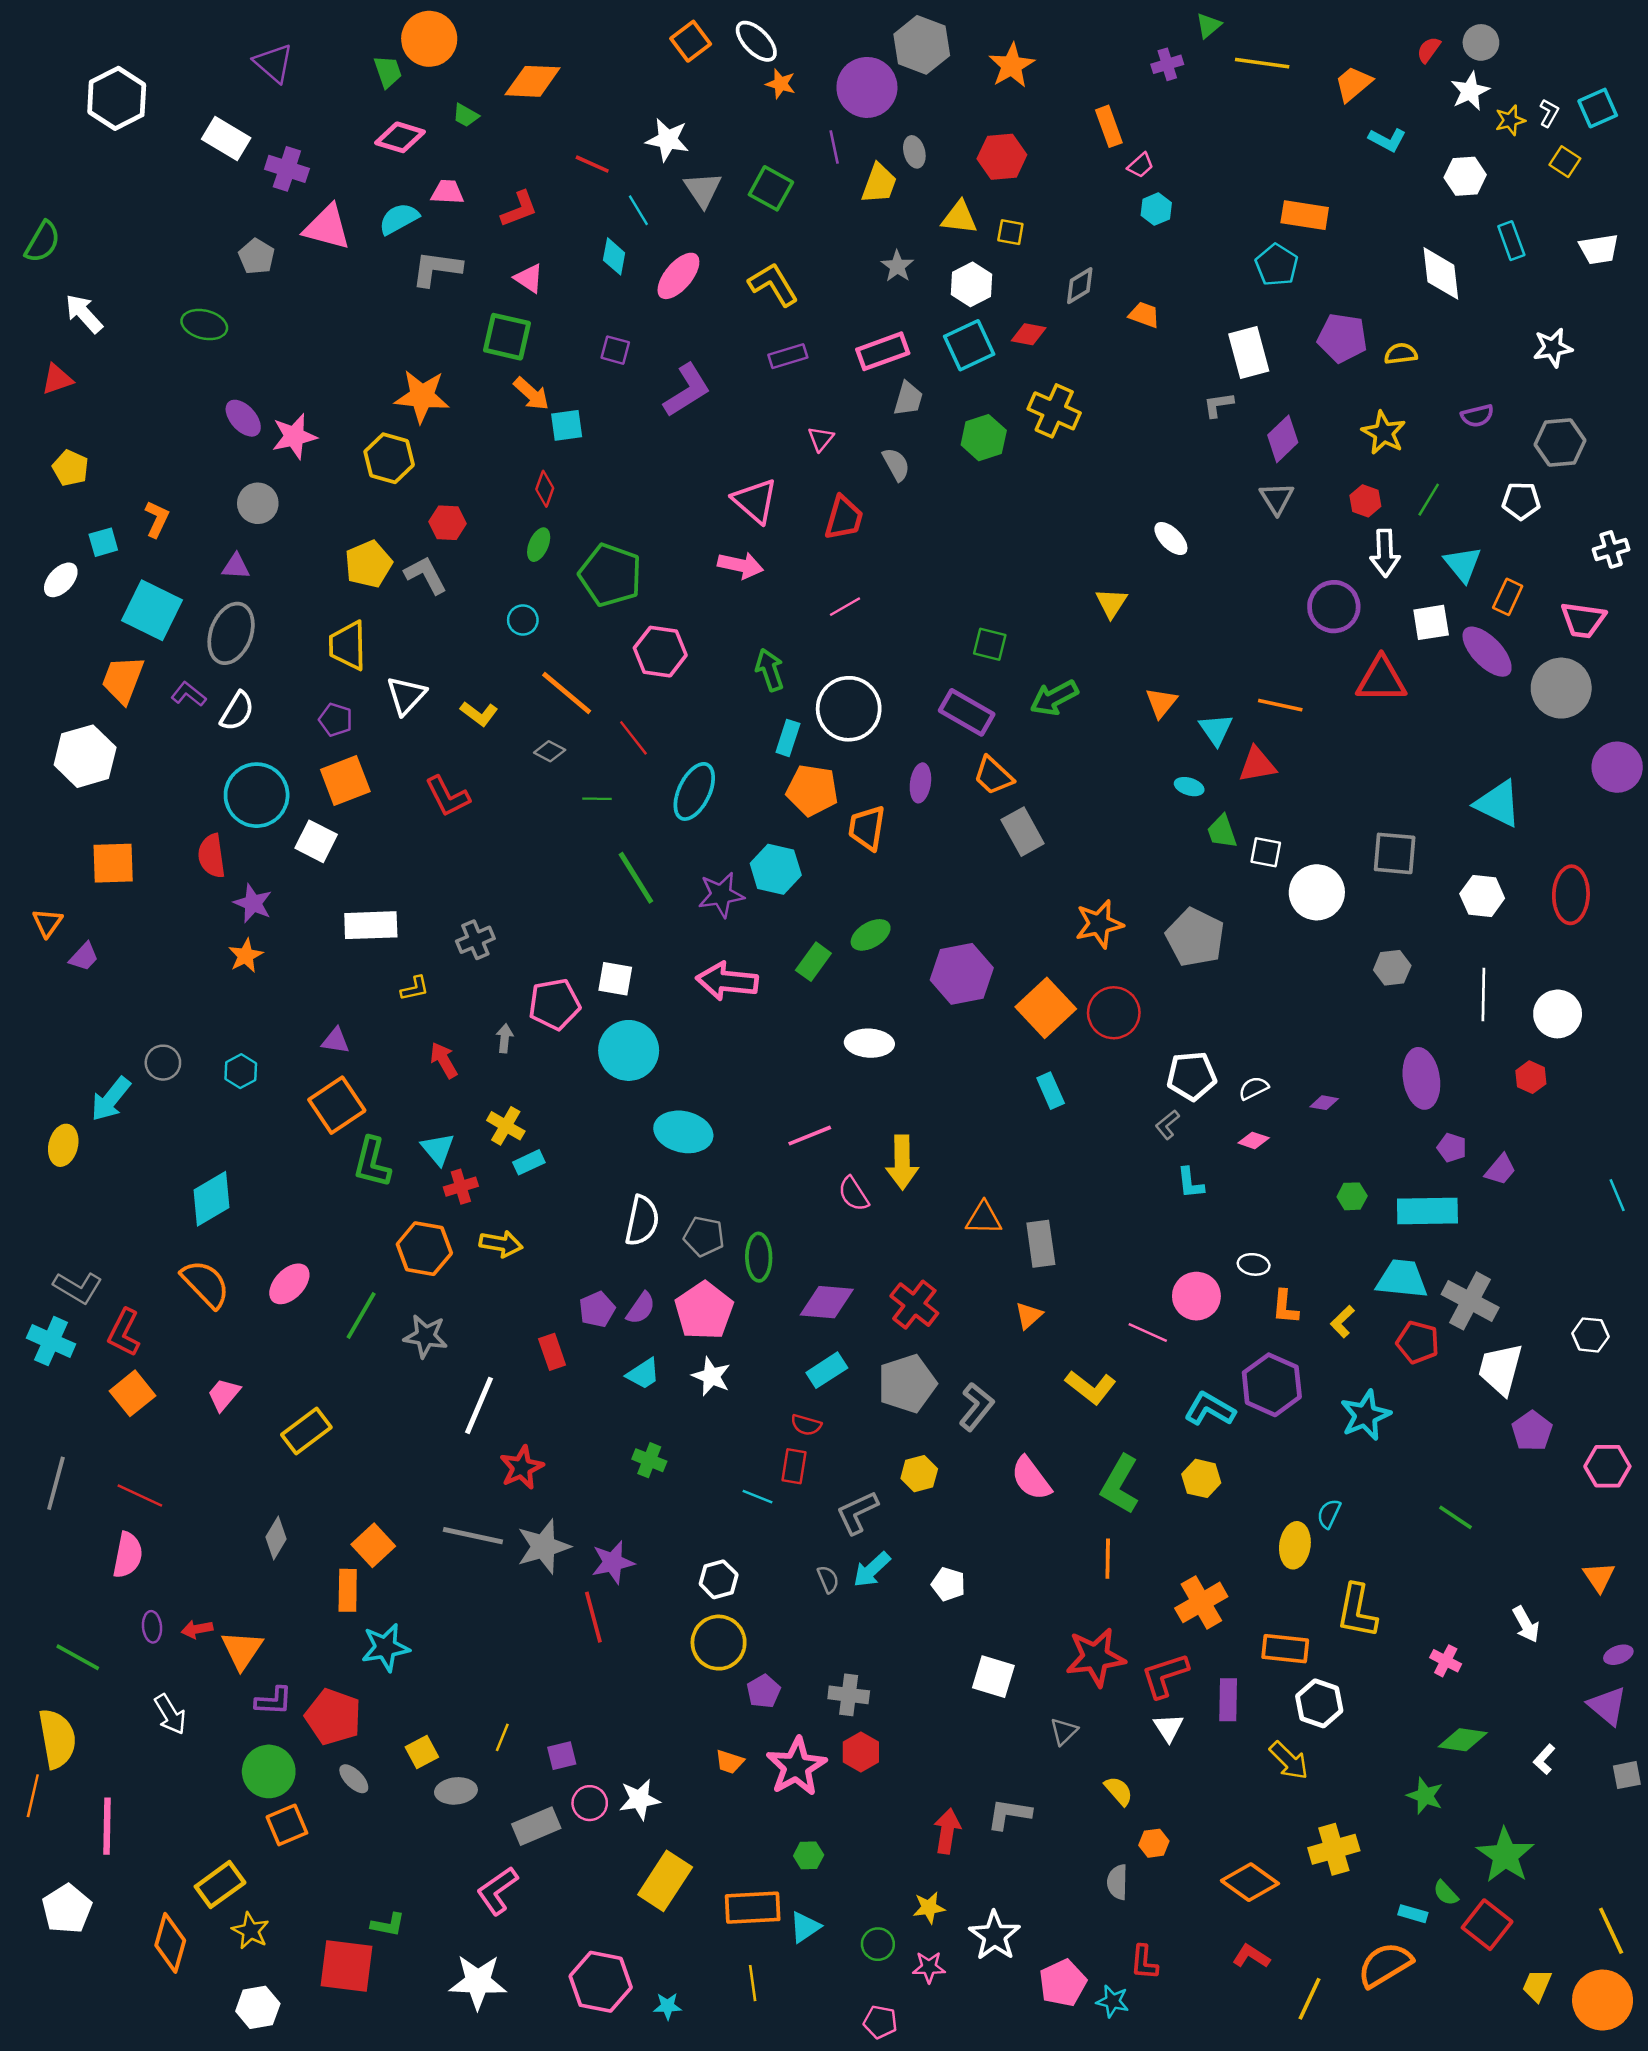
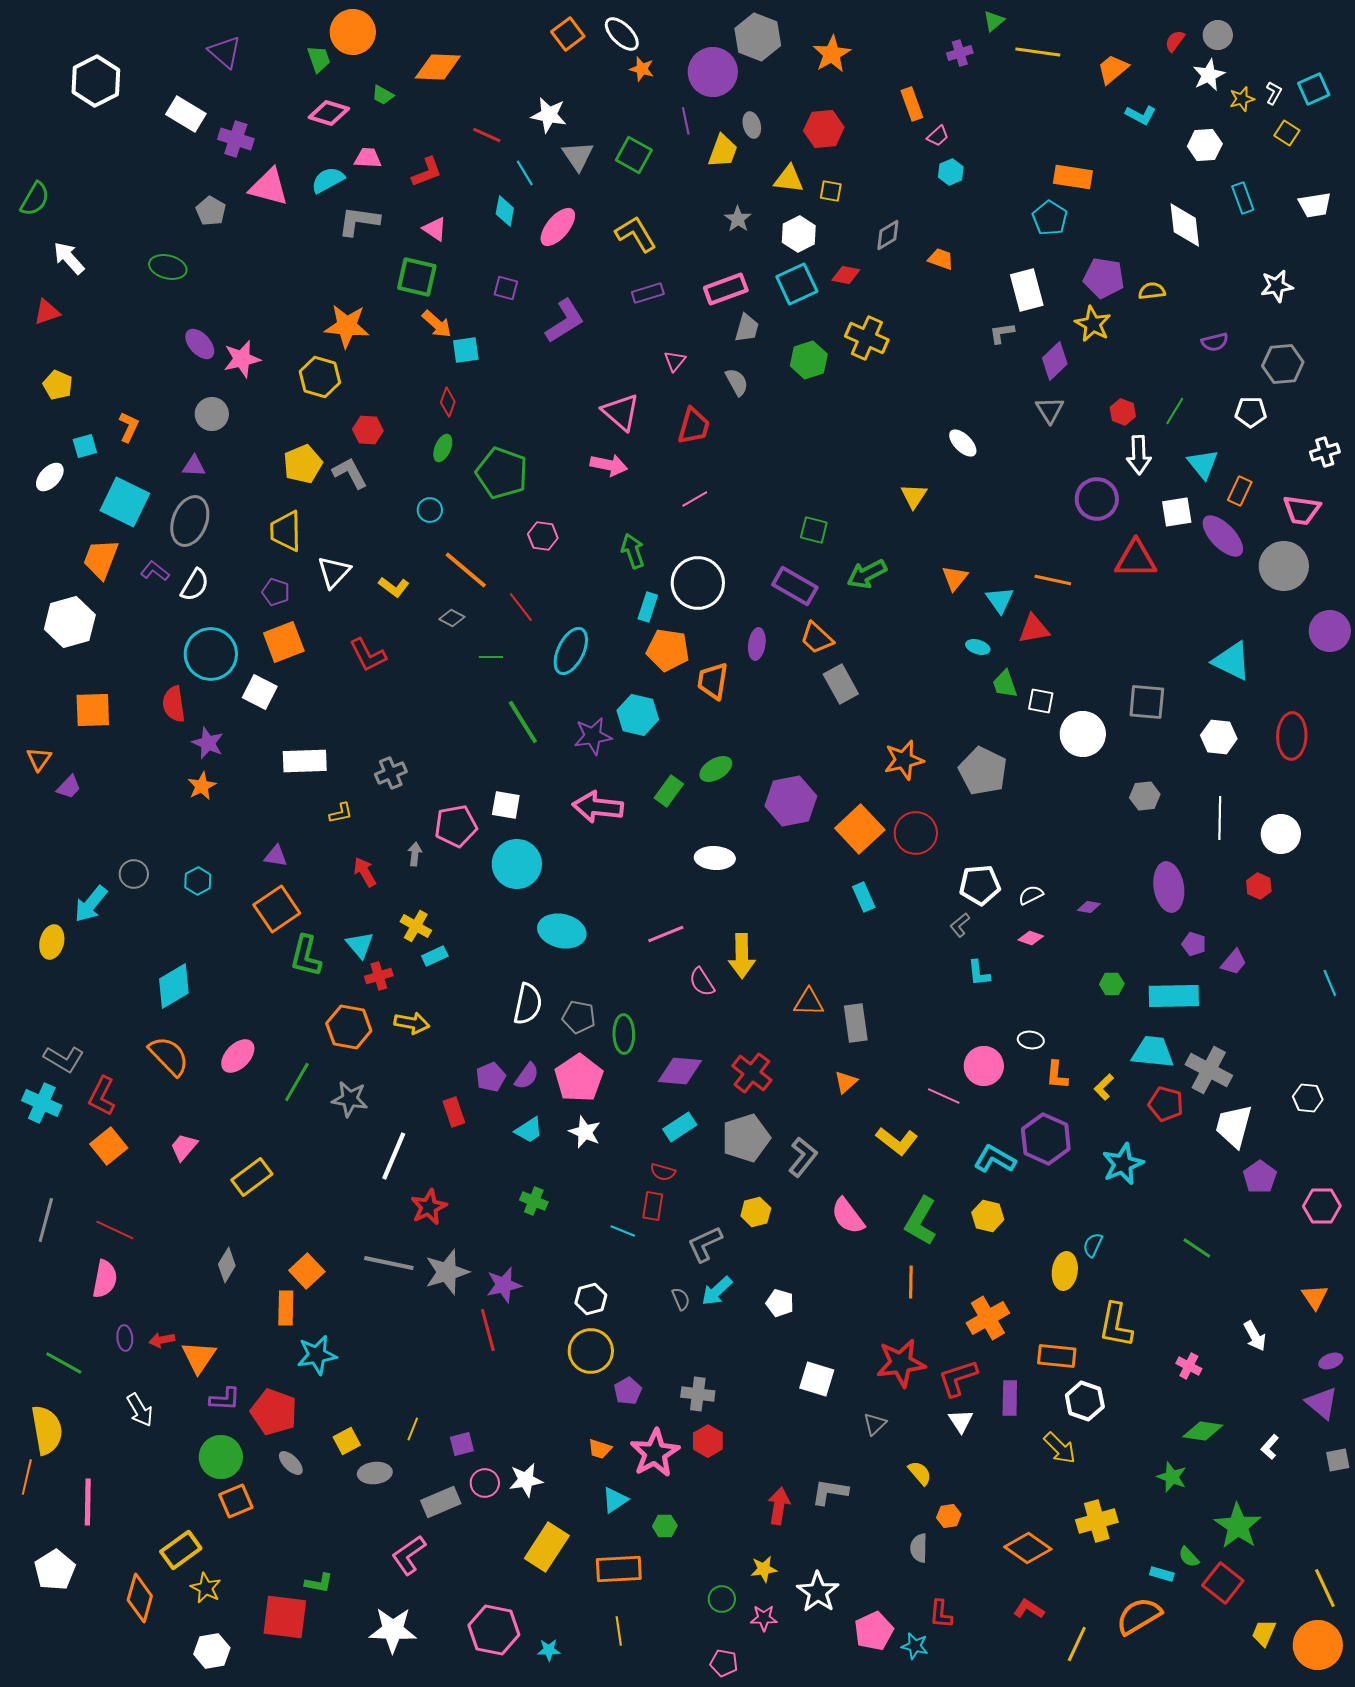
yellow star: (1384, 433) -> (1093, 324), moved
pink hexagon: (660, 652) -> (543, 536), size x0.7
cyan triangle: (805, 1927) -> (615, 1500), moved

